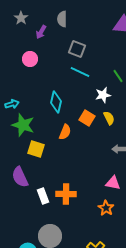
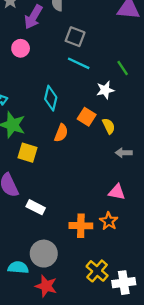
purple arrow: (41, 32) -> (33, 17), size x1.5
yellow semicircle: (109, 118) -> (109, 126), moved
orange cross: (66, 194) -> (81, 226), moved
white rectangle: (43, 196) -> (36, 207), turned -42

